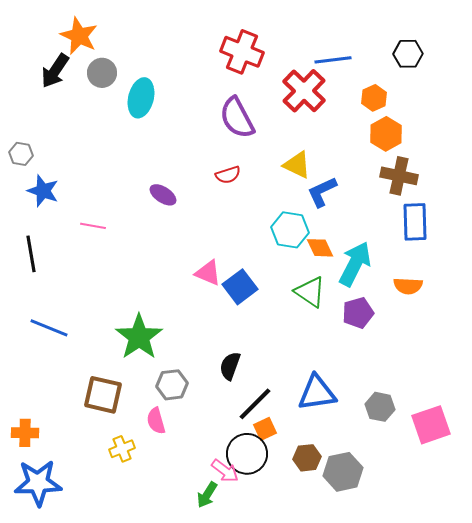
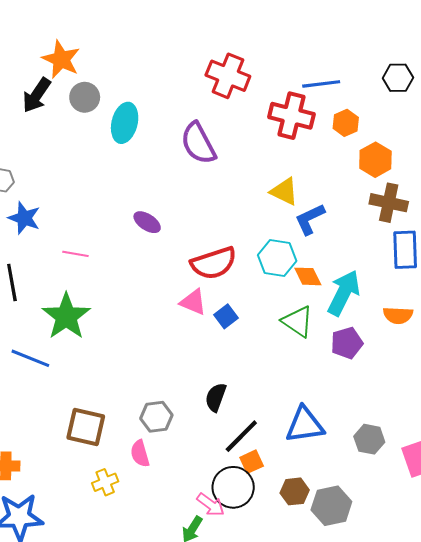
red cross: (304, 91) -> (291, 116), turned -30
orange hexagon: (374, 98) -> (346, 123), moved
purple semicircle: (237, 118) -> (198, 143), moved
red semicircle: (228, 175) -> (214, 263), moved, size x1.8
blue square: (240, 287) -> (226, 316), size x0.7
green star: (139, 337) -> (66, 316), moved

